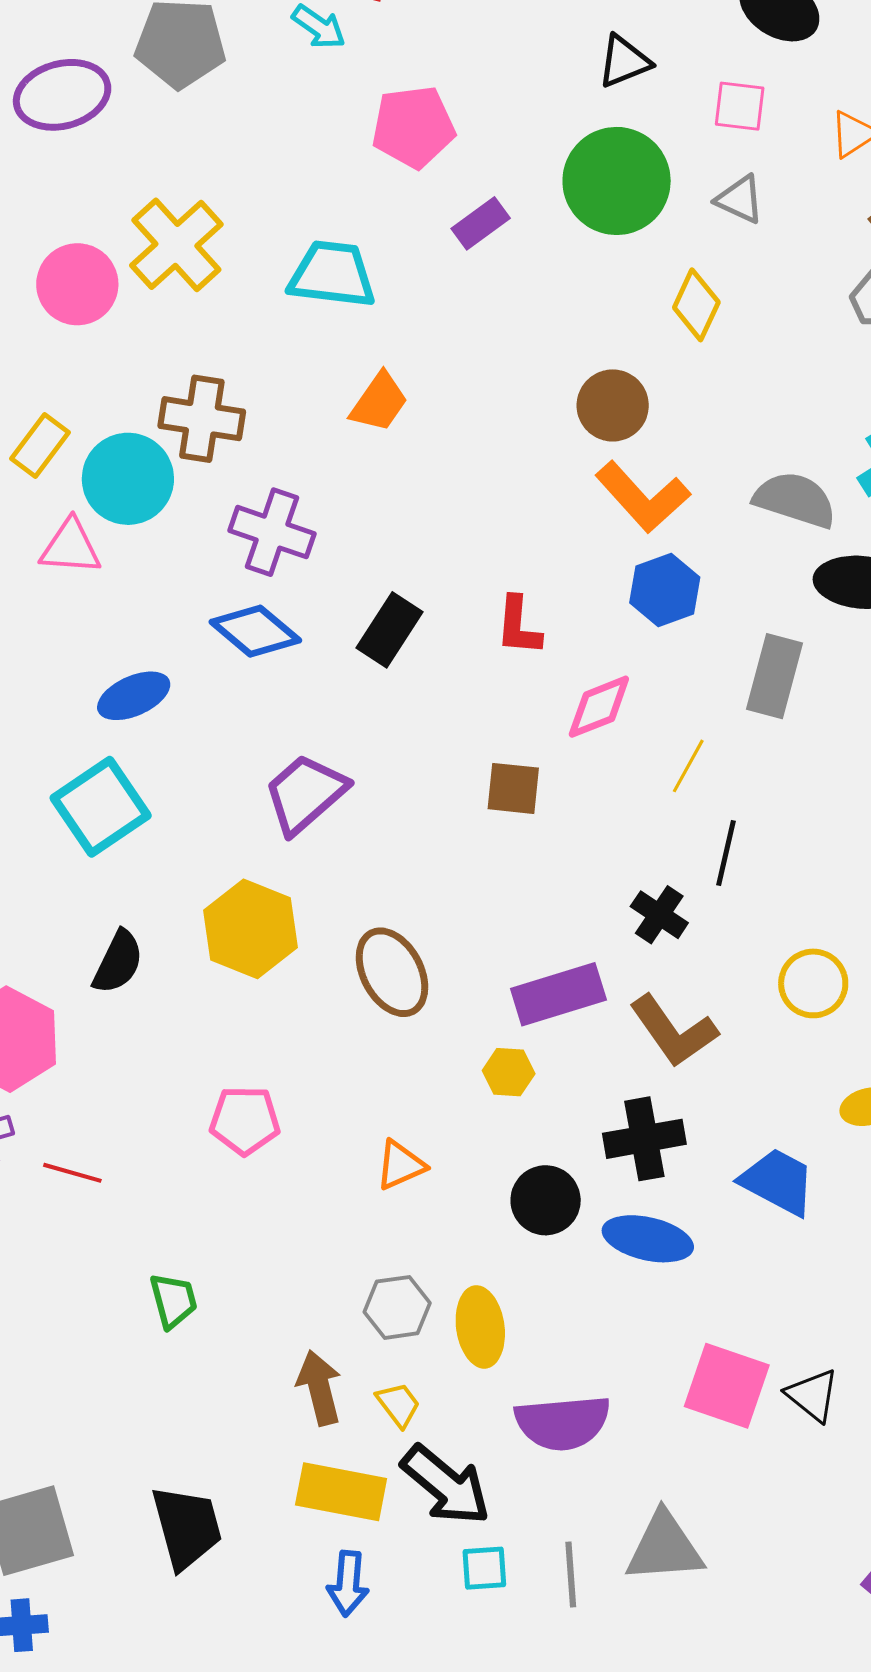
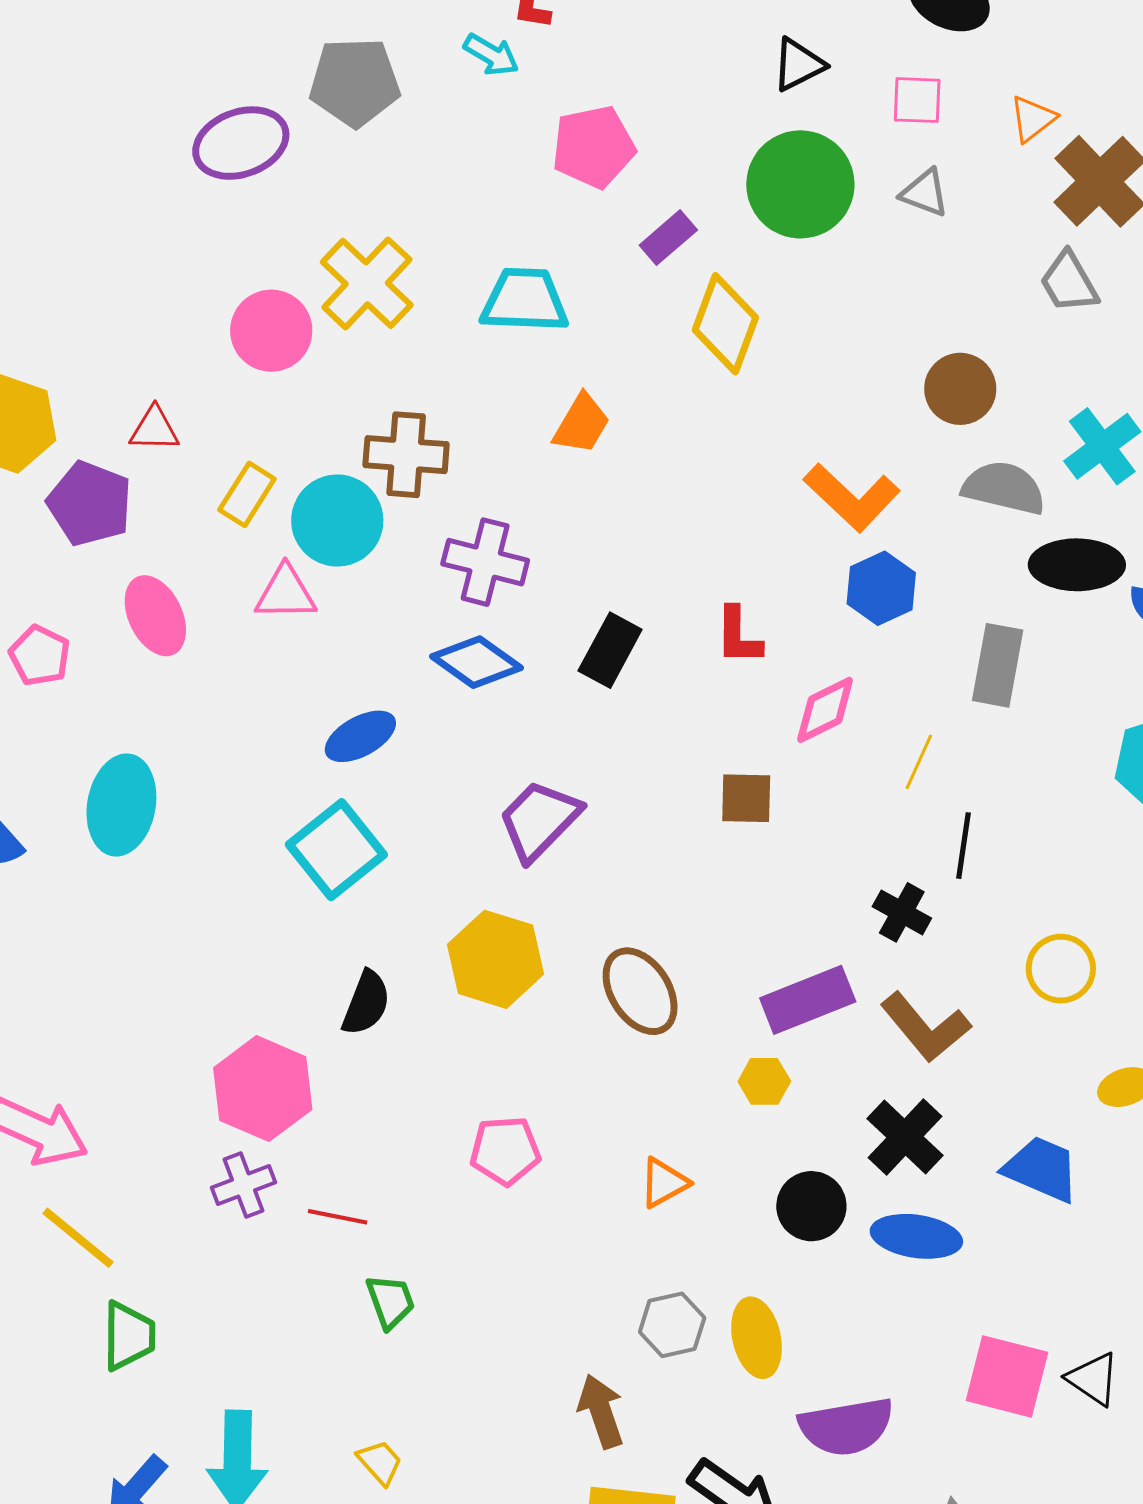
yellow diamond: (696, 305) -> (725, 324), moved, size x1.4
brown circle: (613, 405) -> (960, 389), moved
black cross: (644, 1139) -> (905, 1137), turned -32
green trapezoid: (173, 1301) -> (390, 1301), moved
yellow trapezoid: (398, 1405) -> (380, 1462), moved

